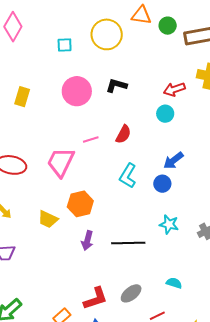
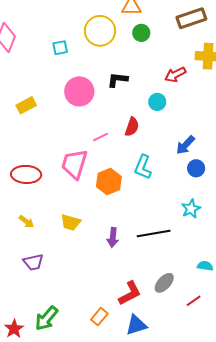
green circle: (168, 26) -> (141, 33), moved
yellow rectangle: (22, 97) -> (26, 105), turned 54
cyan circle: (165, 114) -> (157, 102), moved
blue circle: (162, 184) -> (196, 168), moved
orange hexagon: (80, 204) -> (109, 182), moved
cyan star: (169, 224) -> (191, 209), turned -30

